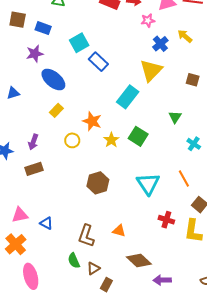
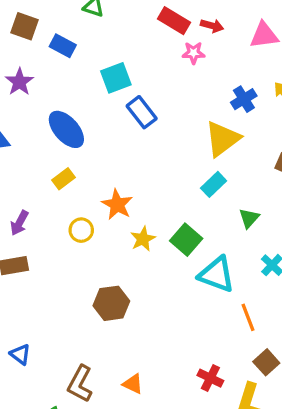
pink star: (148, 20) -> (194, 53), moved
purple star: (35, 54) -> (19, 82), moved, turned -30
cyan rectangle: (128, 97) -> (214, 184), moved, size x0.7
cyan triangle: (148, 184) -> (217, 274), moved, turned -45

